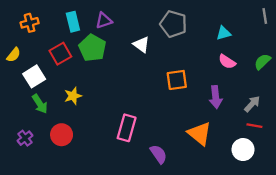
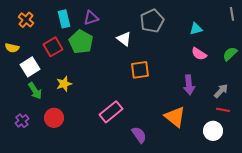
orange cross: (30, 23) -> (26, 20), turned -35
gray pentagon: (173, 24) -> (152, 21), turned 30
yellow semicircle: (14, 55) -> (12, 48), turned 64
orange square: (177, 80) -> (140, 70), moved
pink rectangle: (127, 128) -> (111, 112), turned 35

